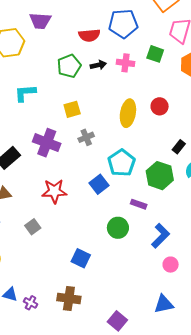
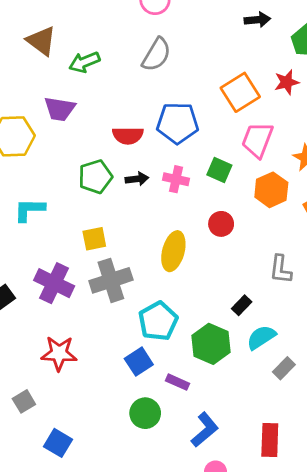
red circle: (160, 106) -> (221, 224), moved
gray cross: (86, 137) -> (111, 280), size x1.8
blue square: (99, 184) -> (139, 362), moved
blue square: (81, 258) -> (58, 443), moved

